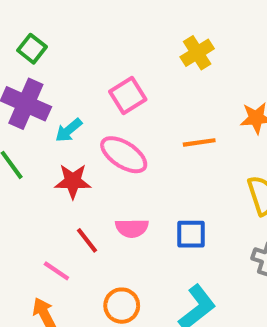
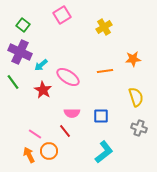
pink square: (128, 96) -> (62, 15), moved
red star: (73, 181) -> (43, 90), turned 30
red line: (87, 240) -> (65, 131), moved
orange circle: (122, 306) -> (49, 151), moved

